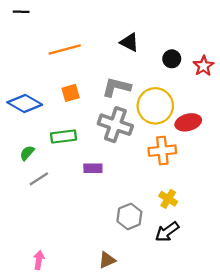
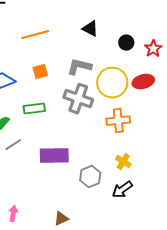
red ellipse: (188, 122) -> (143, 82), moved
purple rectangle: (93, 168) -> (54, 156), moved, size x1.8
brown triangle: (107, 260) -> (61, 219), moved

